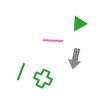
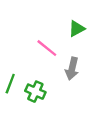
pink line: (53, 41) -> (47, 48), turned 36

